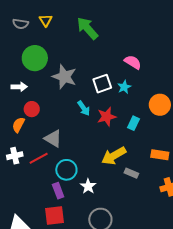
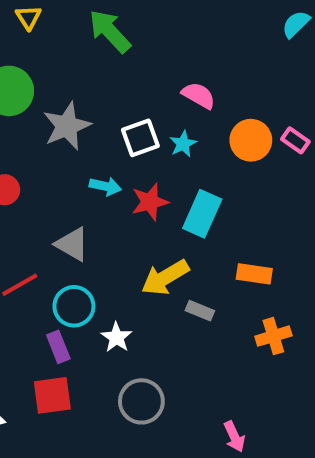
gray star: (64, 77) -> (67, 126), turned 30
orange circle: (160, 105) -> (251, 140), moved
cyan arrow: (84, 108) -> (105, 186), turned -42
cyan rectangle: (133, 123) -> (202, 214), size x1.6
gray triangle: (53, 139) -> (72, 244), moved

